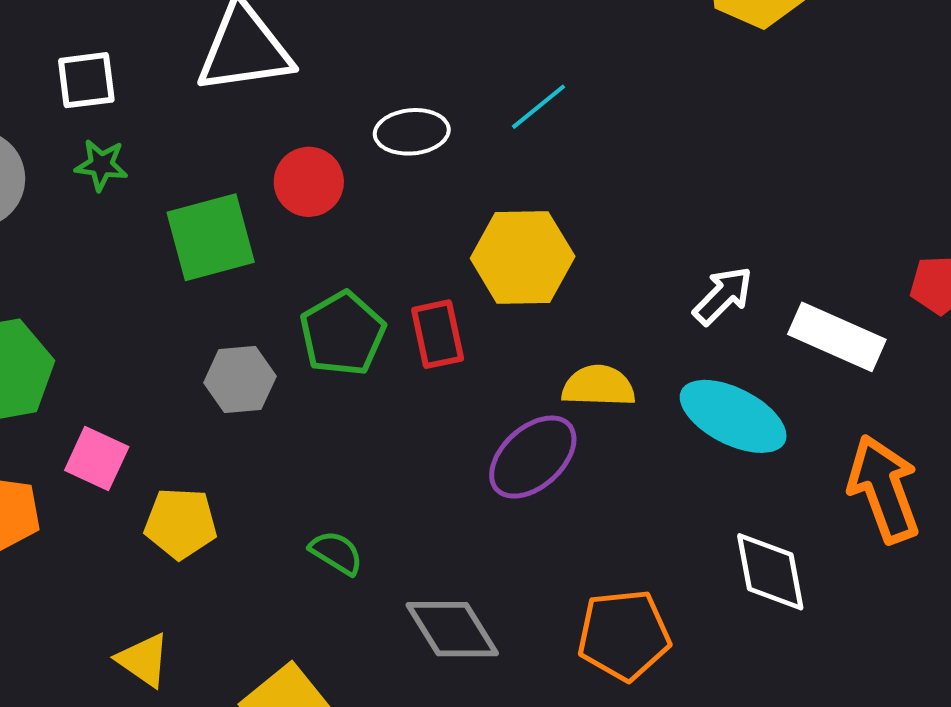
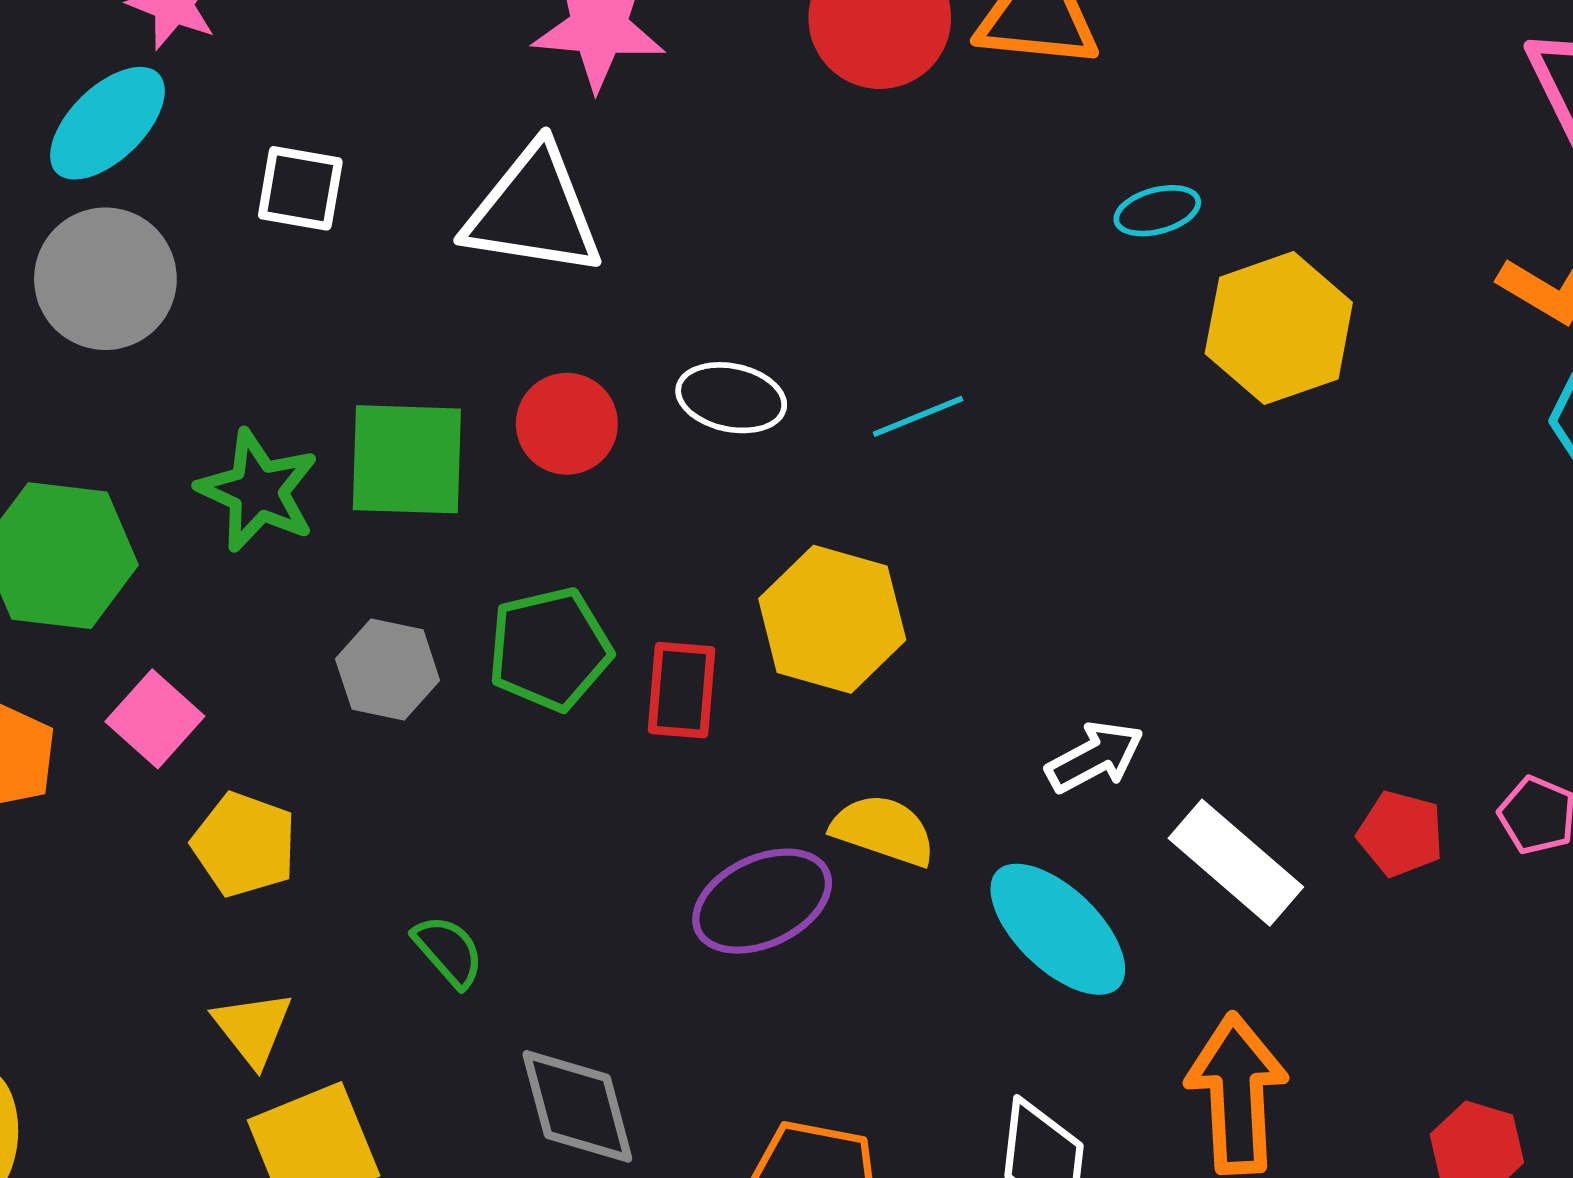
green star: (101, 165) -> (258, 491), moved, size x1.6
yellow triangle: (144, 660) -> (253, 1028), moved

